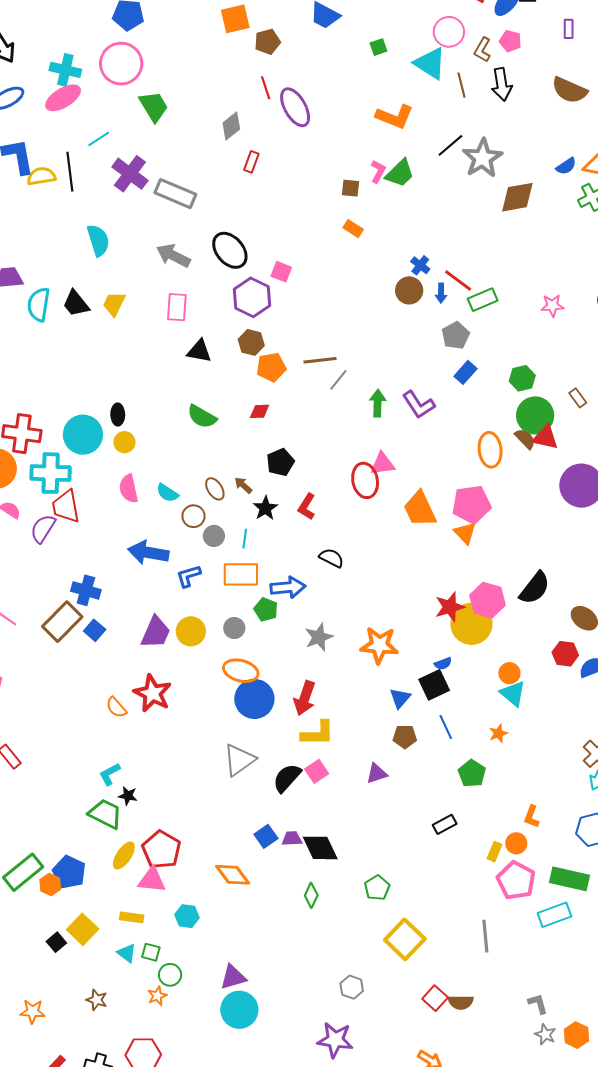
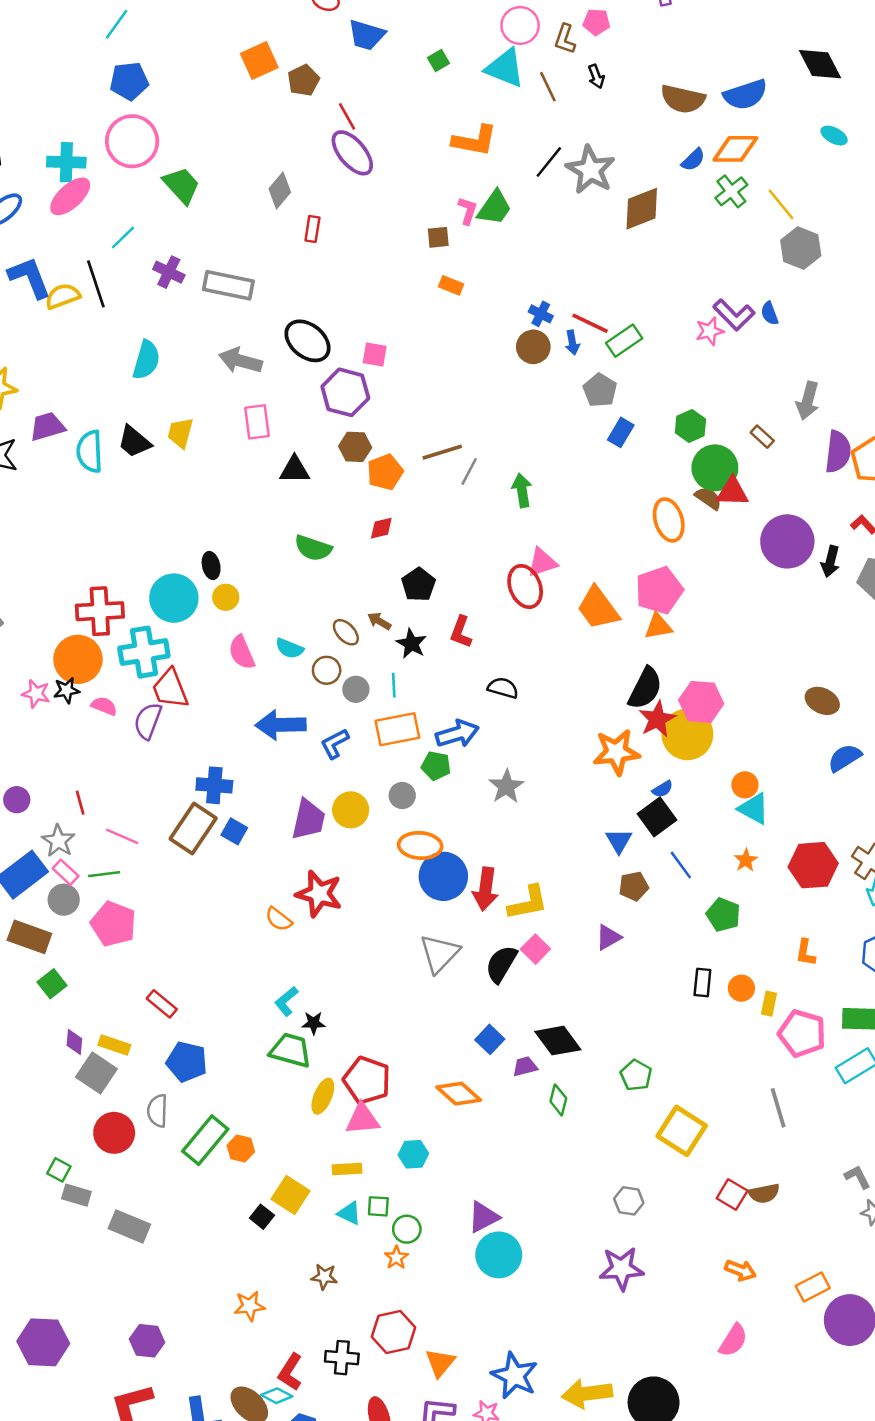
black arrow: (502, 84) -> (596, 76), size x0.6
red line: (266, 88) -> (347, 116), moved
brown semicircle: (569, 90) -> (683, 99), moved
purple cross: (130, 174) -> (169, 272), size x0.7
cyan semicircle: (98, 240) -> (146, 360), turned 44
purple L-shape: (419, 405) -> (734, 315), moved
orange triangle: (465, 533) -> (658, 626), turned -45
black semicircle: (535, 588) -> (645, 688), moved
orange star: (379, 645) -> (616, 752), moved
red hexagon: (565, 654) -> (813, 865), moved, size x1.5
red arrow: (305, 698) -> (486, 889), moved
black rectangle: (445, 824) -> (702, 983), turned -45
purple trapezoid: (292, 839) -> (525, 1066), moved
orange circle: (516, 843) -> (741, 988), moved
blue pentagon: (69, 872) -> (187, 1062), moved

